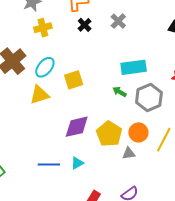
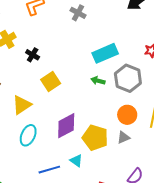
black cross: (85, 25) -> (33, 55), moved
cyan ellipse: (45, 67) -> (28, 135), moved
yellow pentagon: (109, 134) -> (95, 138), moved
cyan triangle: (77, 163) -> (76, 161), turned -40

